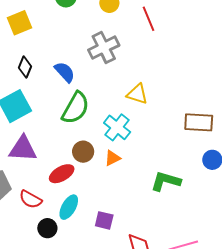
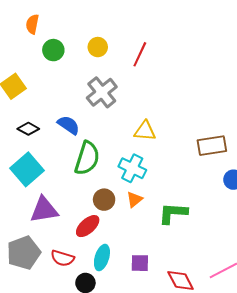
red line: (148, 19) -> (140, 54), turned 60
black diamond: (25, 67) -> (28, 129), turned -70
green L-shape: (166, 181) -> (173, 213), moved

